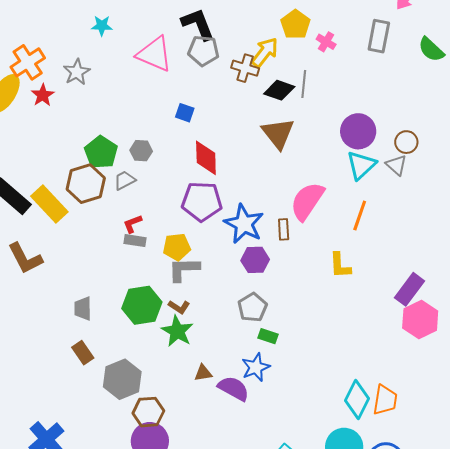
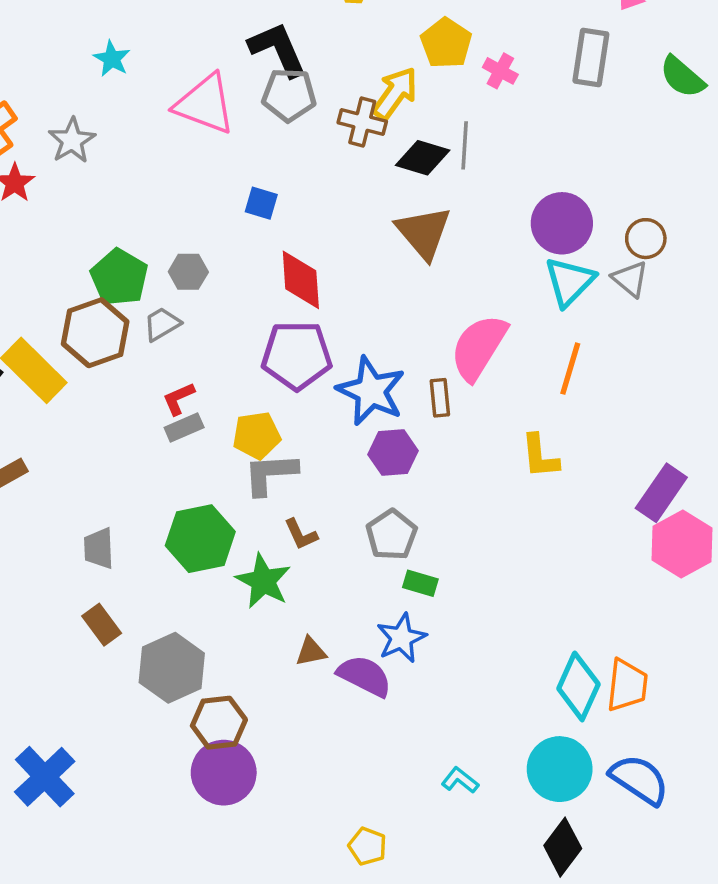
cyan star: (102, 26) -> (112, 59), turned 30
gray rectangle: (135, 241) -> (184, 427), turned -30
brown L-shape: (179, 307) -> (301, 534), moved, turned 35

